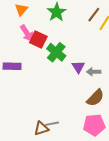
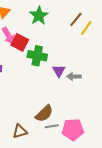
green cross: (56, 52) -> (37, 56), turned -30
brown semicircle: (95, 98) -> (44, 114), moved
gray line: (52, 124) -> (52, 126), moved

